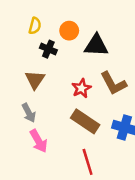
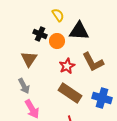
yellow semicircle: (35, 26) -> (58, 15), moved, turned -48
orange circle: (69, 31) -> (57, 41), moved

